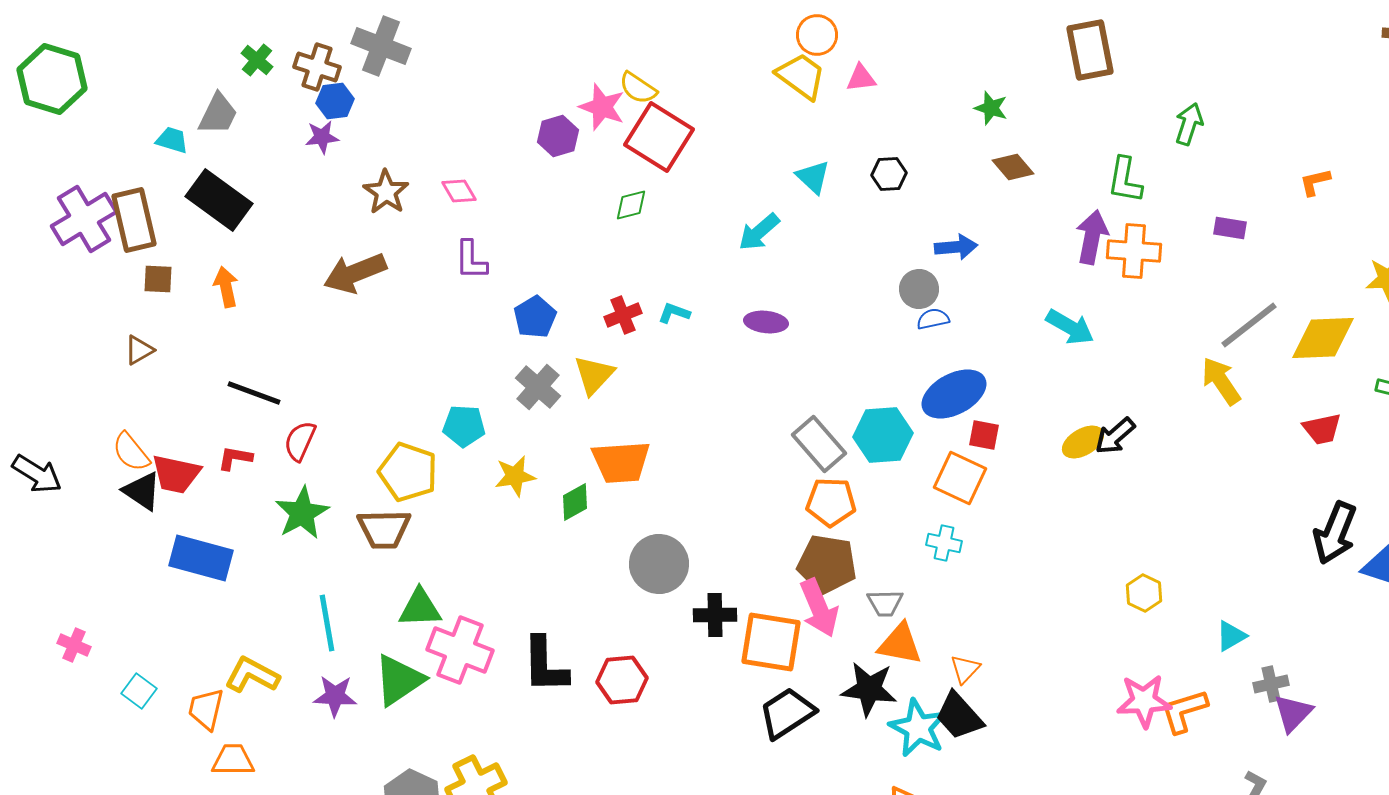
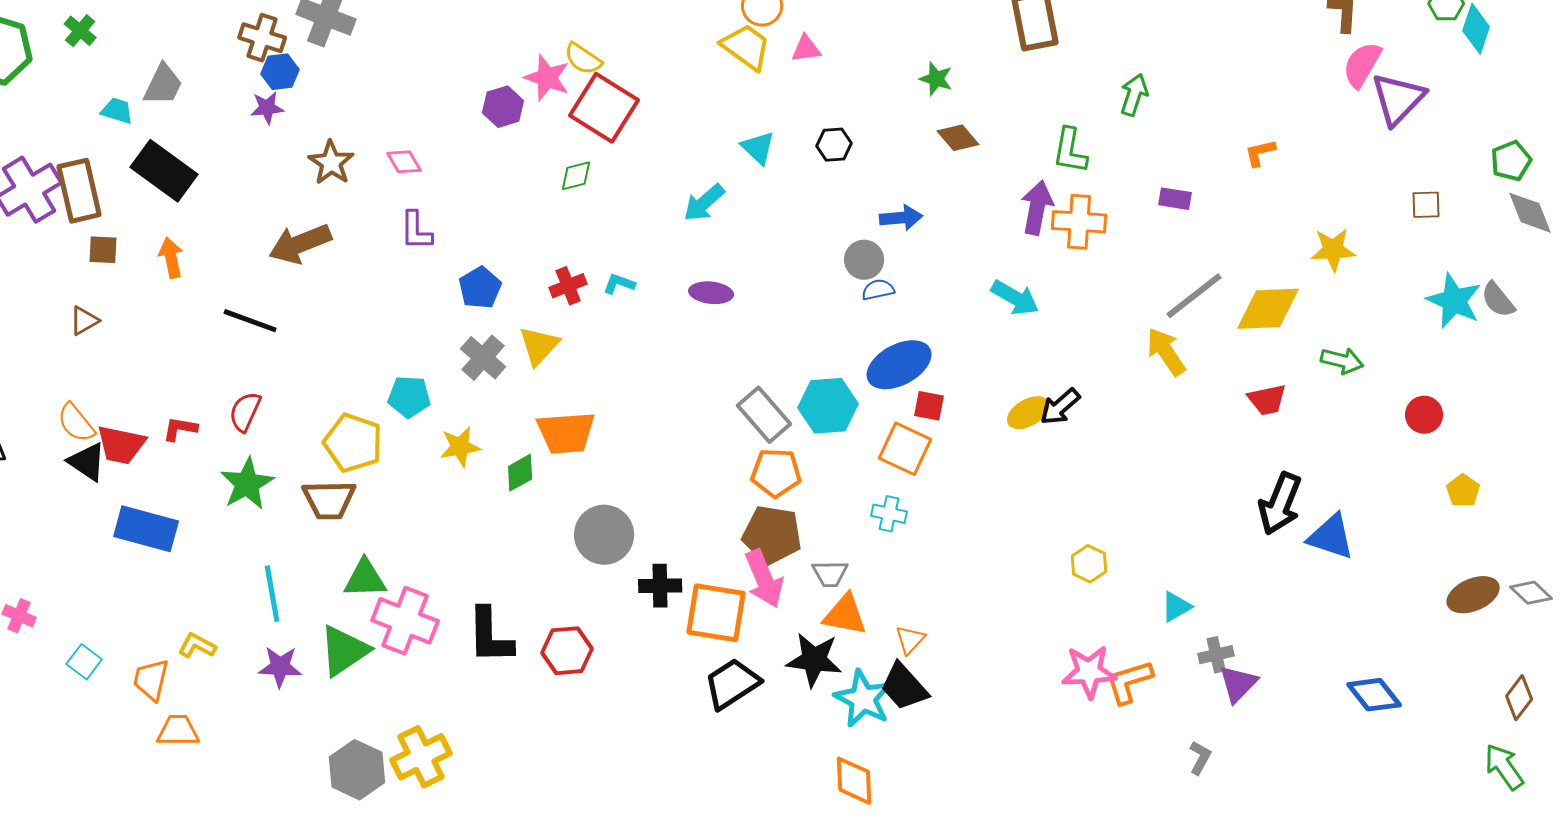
green cross: (257, 60) -> (80, 31), moved
black line: (254, 393) -> (250, 321), moved
yellow L-shape: (252, 675) -> (197, 646), size x0.7

